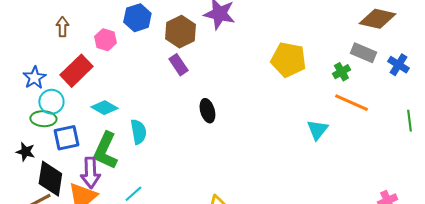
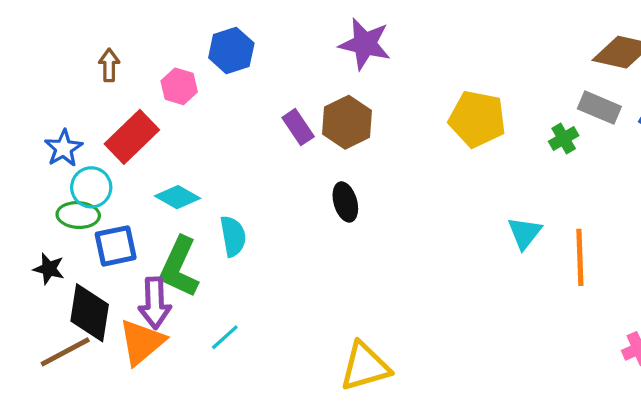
brown hexagon: (180, 32) -> (347, 122), moved
orange line: (351, 103) -> (580, 257), moved, turned 64

